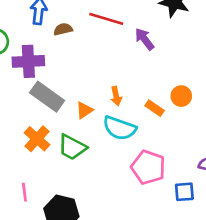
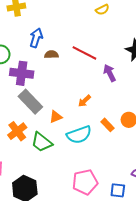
orange arrow: (116, 96) -> (84, 101), moved, turned 48
cyan semicircle: (119, 128) -> (79, 135), turned -50
pink pentagon: (148, 167) -> (85, 182), moved, turned 30

